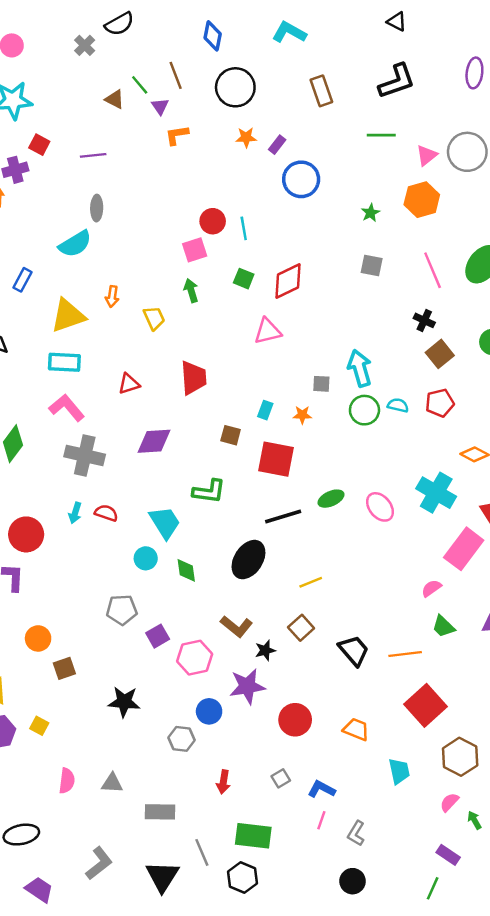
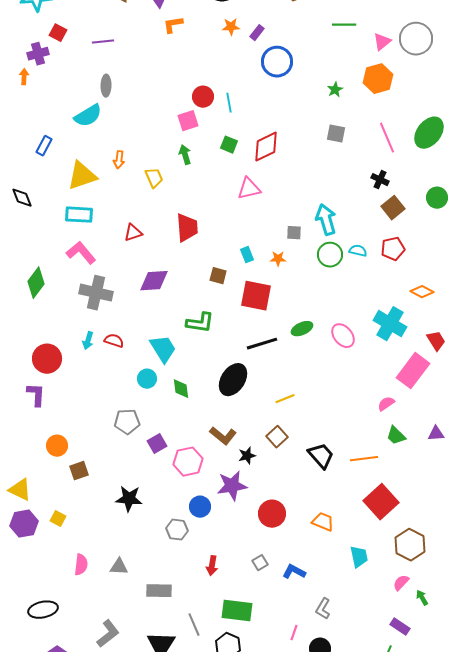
cyan rectangle: (265, 410) -> (247, 255), turned -42
pink line: (321, 820) -> (294, 633), moved

